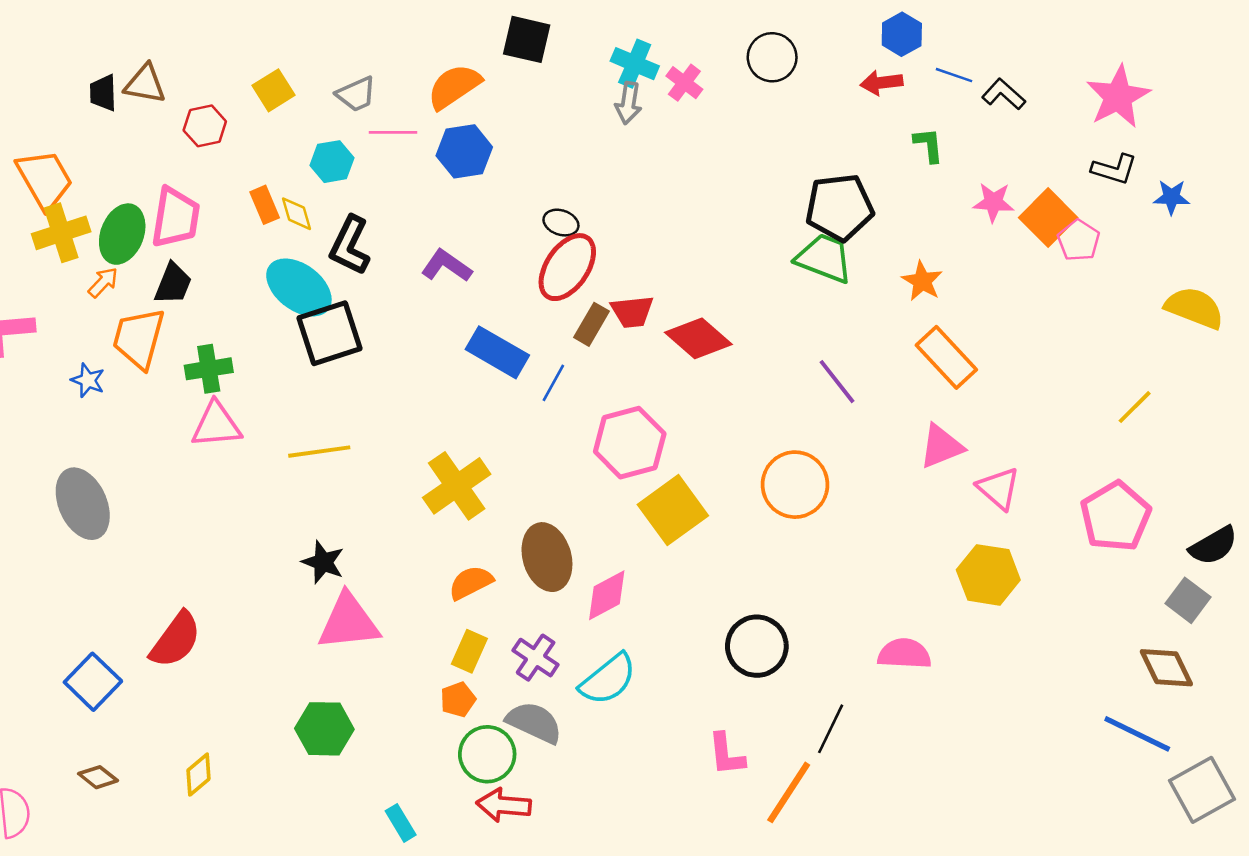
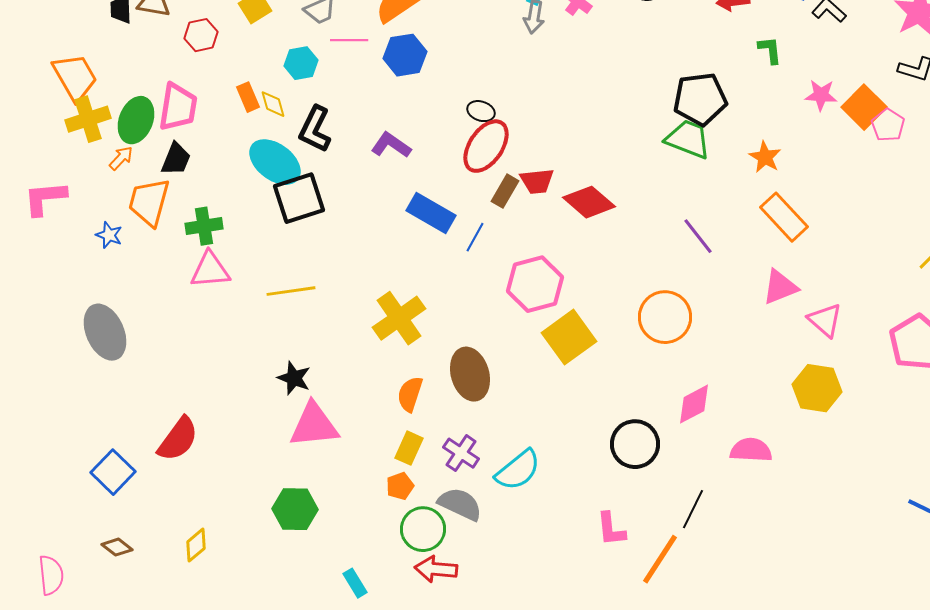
orange semicircle: (471, 583) -> (410, 394), turned -45
pink diamond: (607, 595) -> (694, 404), moved

